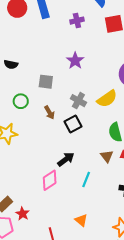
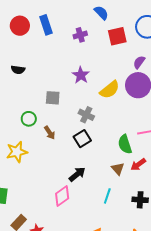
black semicircle: (11, 64) -> (18, 70), moved
yellow semicircle: (107, 99) -> (110, 90), moved
brown arrow: (49, 112) -> (50, 133), moved
cyan line: (86, 179) -> (107, 196), moved

